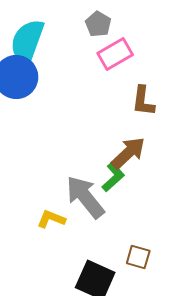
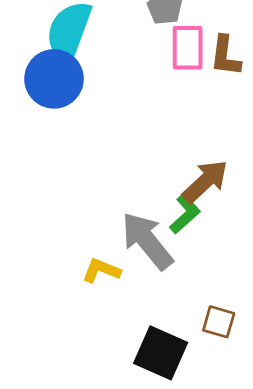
pink rectangle: (115, 54) -> (188, 48), turned -60
brown L-shape: (143, 101) -> (225, 56), moved

